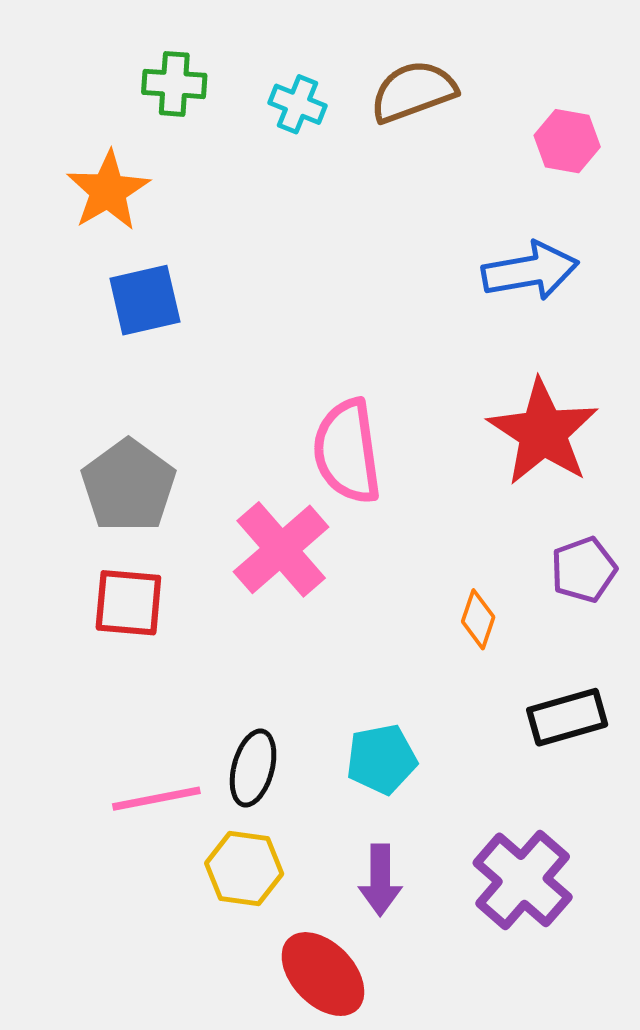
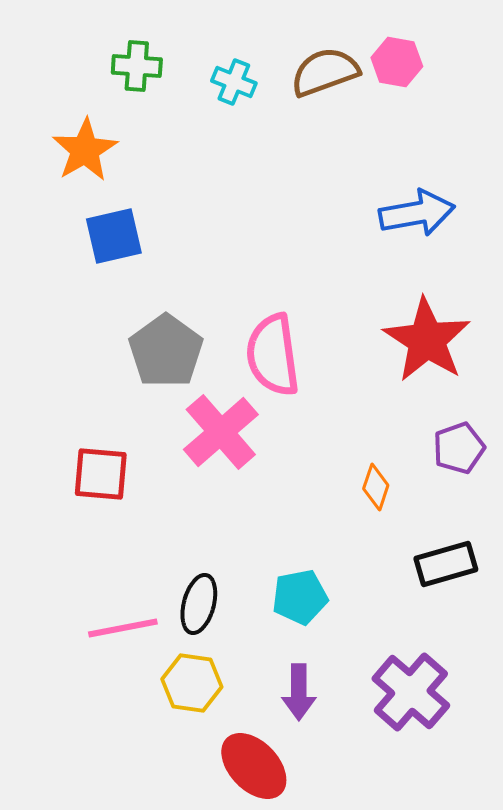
pink hexagon: (567, 141) -> (397, 62), moved
gray pentagon: (128, 486) -> (166, 351), moved

